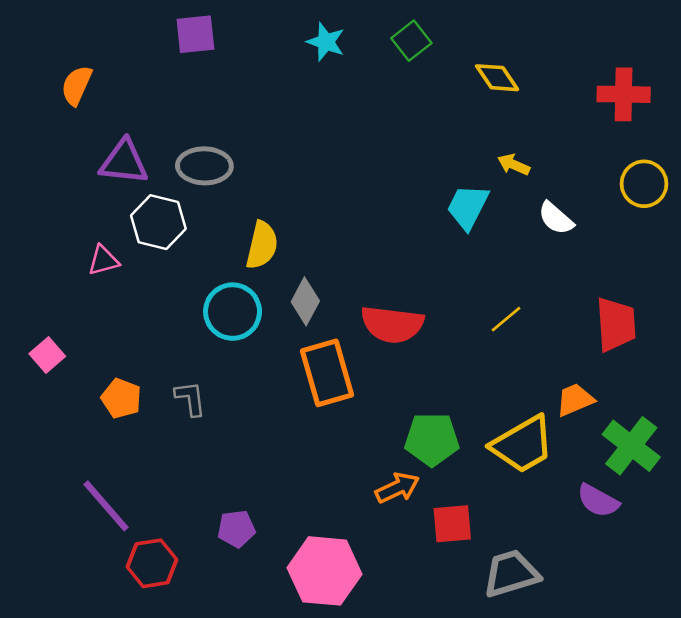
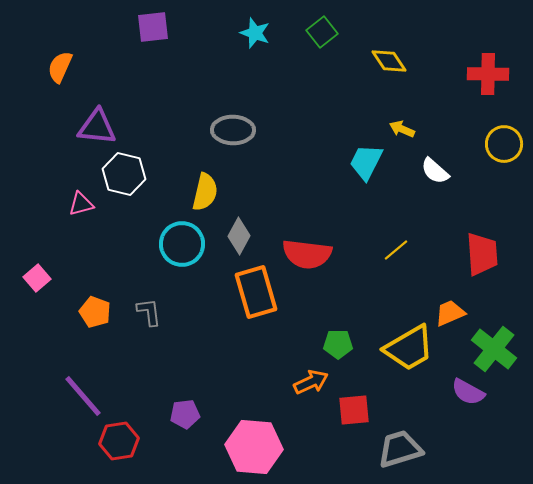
gray ellipse: (204, 166) -> (233, 130), moved
green pentagon: (432, 439) -> (338, 344), size x0.7

